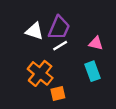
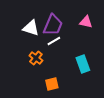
pink triangle: (96, 43) -> (86, 22), moved
orange cross: (40, 73) -> (36, 58), moved, size x0.6

